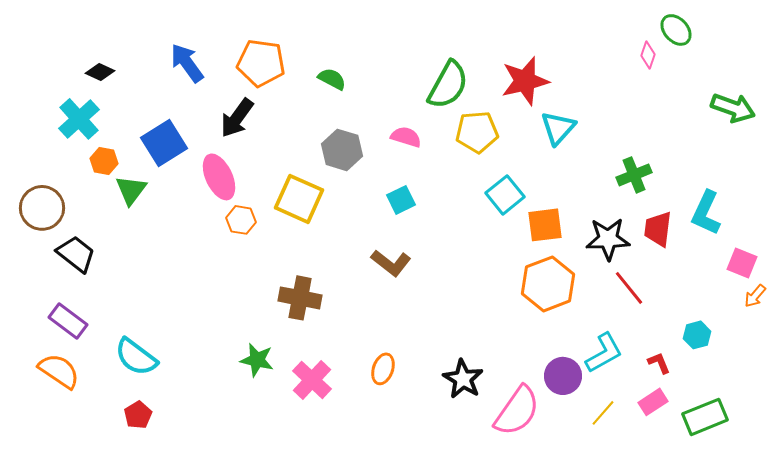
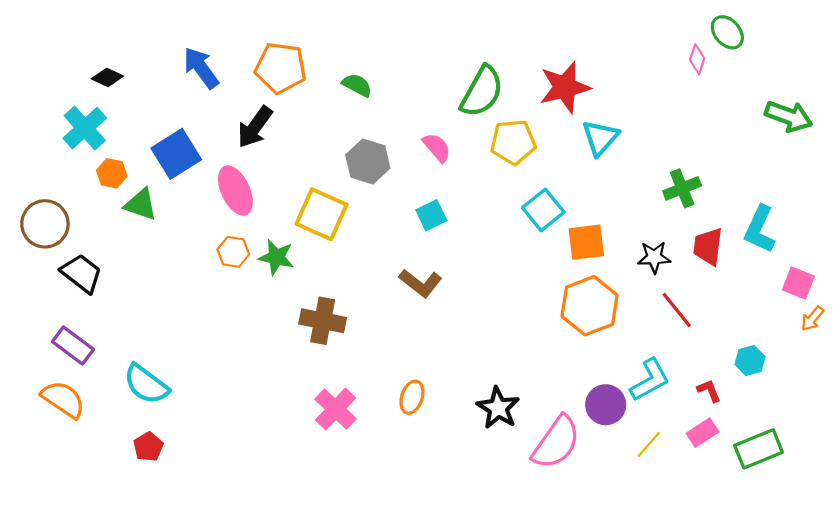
pink semicircle: (406, 137) -> (437, 147), turned 32
green triangle: (131, 190) -> (141, 205), turned -48
orange hexagon: (241, 220) -> (233, 252), moved
black star: (608, 239) -> (654, 257), size x0.7
green star: (257, 360) -> (276, 257), moved

